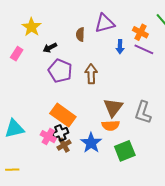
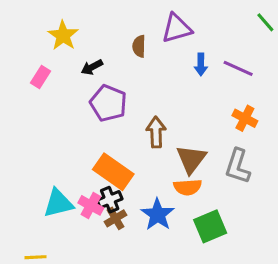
orange cross: (140, 32) -> (245, 118), moved
brown arrow: (91, 74) -> (156, 132), moved
cyan triangle: (14, 129) -> (58, 203), moved

